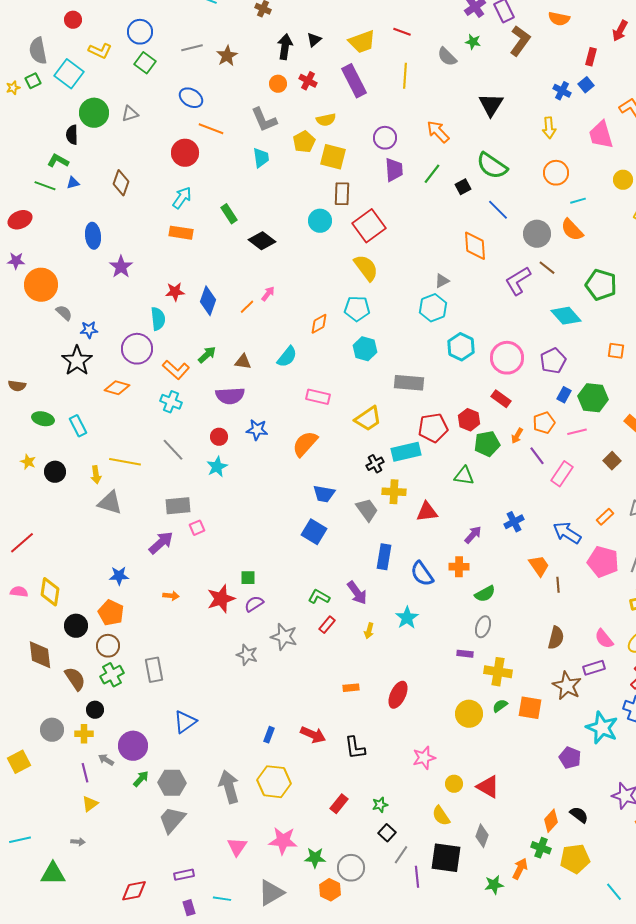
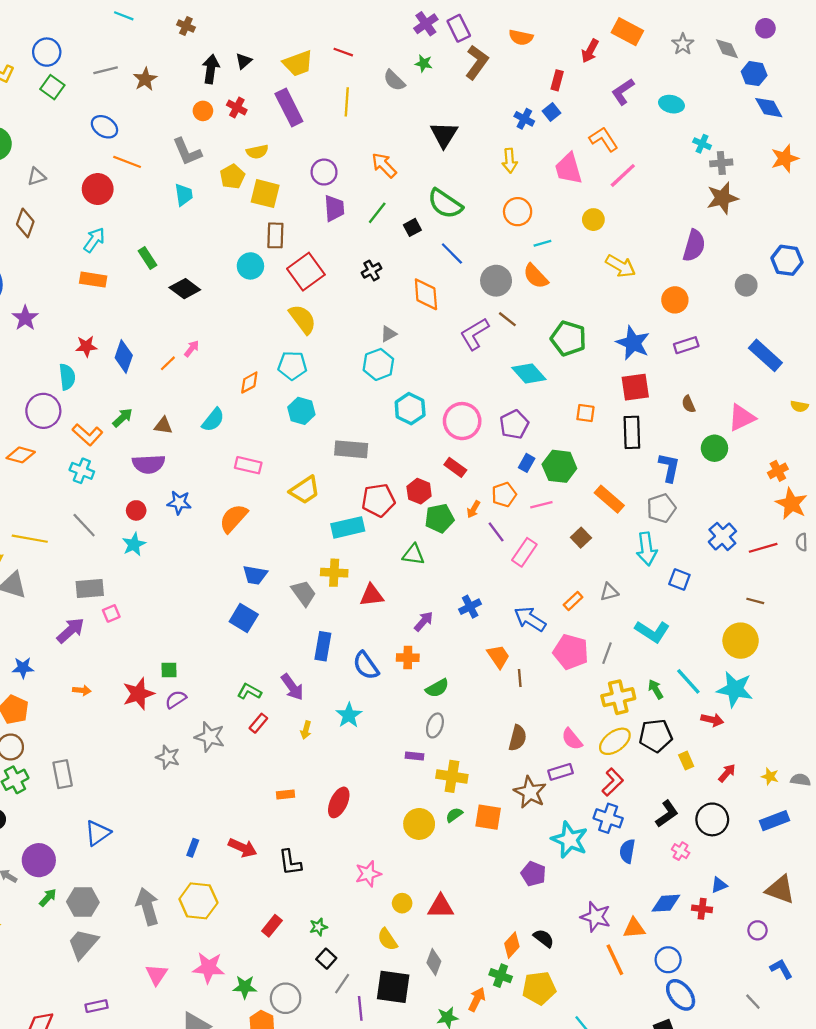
gray triangle: (130, 114) -> (37, 177), moved
black cross: (375, 464) -> (372, 270), moved
red triangle: (488, 787) -> (441, 907), turned -30

